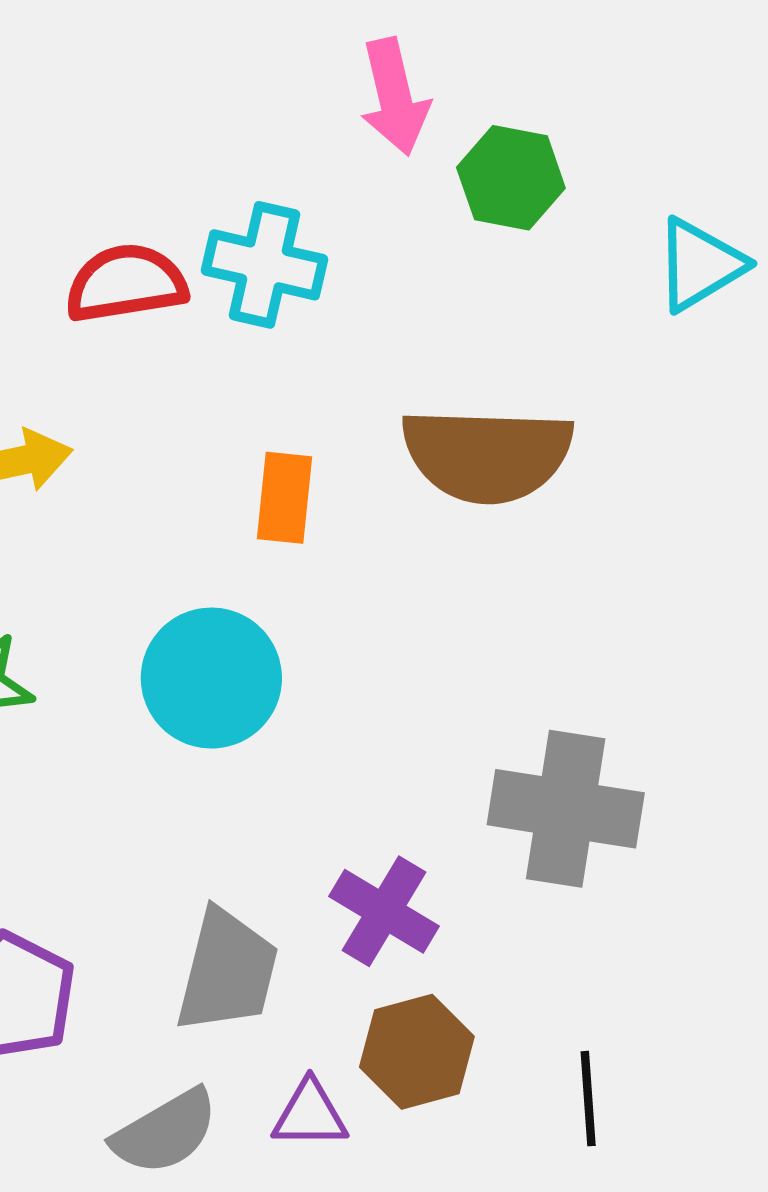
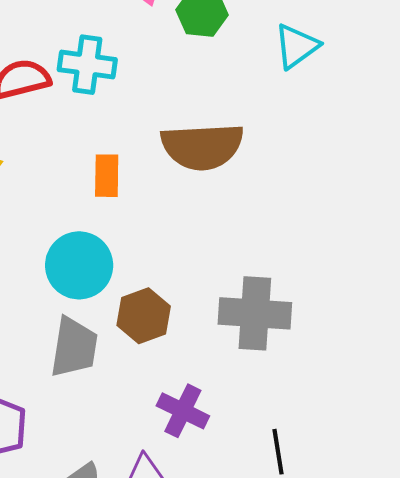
purple cross: (384, 911) -> (183, 411), moved
gray trapezoid: (227, 971) -> (74, 347), moved
brown hexagon: (417, 1052) -> (144, 316), moved

